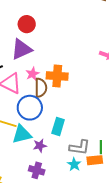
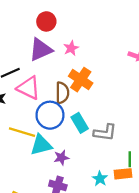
pink star: (33, 74) -> (71, 48), moved
orange cross: (57, 76) -> (81, 80), turned 30
cyan rectangle: (58, 126) -> (80, 123), moved, turned -48
gray L-shape: (80, 147) -> (105, 132), moved

